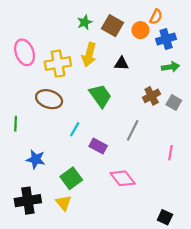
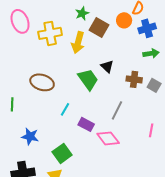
green star: (85, 22) -> (82, 13), moved
brown square: (113, 26) -> (99, 27), moved
pink ellipse: (25, 52) -> (20, 21), moved
yellow cross: (58, 64) -> (50, 33), moved
black triangle: (121, 64) -> (107, 66), moved, turned 40
brown cross: (152, 96) -> (134, 79), turned 35
pink diamond: (123, 178) -> (108, 138), moved

